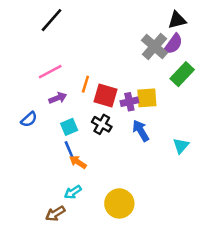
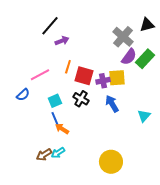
black line: (51, 20) -> (50, 26), moved
black triangle: (177, 20) -> (147, 25), moved
purple semicircle: (173, 44) -> (129, 57), moved
pink line: (50, 72) -> (40, 75), moved
purple arrow: (58, 98) -> (62, 41), moved
yellow circle: (119, 203) -> (111, 162), moved
brown arrow: (55, 214) -> (44, 155), moved

